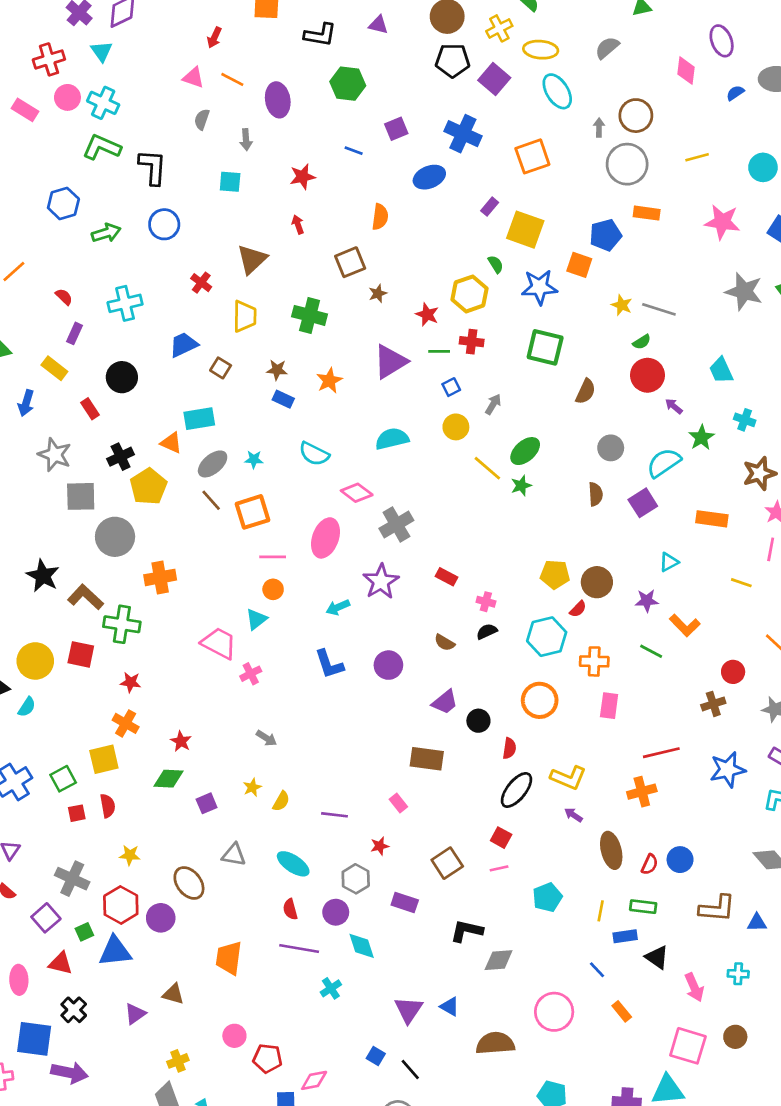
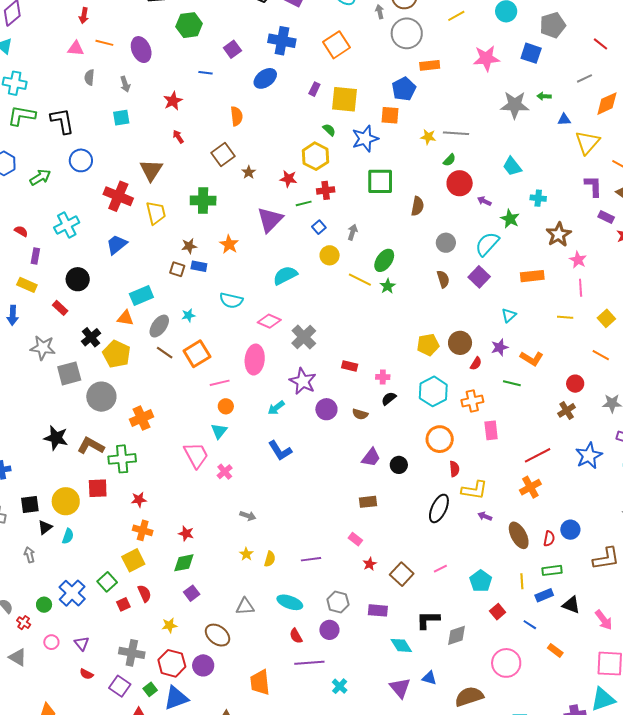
red cross: (201, 283) -> (118, 196), size x1.8
brown square: (221, 368) -> (177, 269), moved
red semicircle: (578, 609) -> (476, 363), moved
pink trapezoid: (219, 643) -> (196, 455), turned 48
purple circle: (388, 665) -> (326, 409), moved
red semicircle: (509, 748) -> (454, 469), moved
brown rectangle: (427, 759) -> (368, 502), size x0.7
purple square: (207, 803) -> (192, 593), moved
red square: (501, 838) -> (498, 612), moved, turned 35
red star: (380, 846) -> (370, 564), moved
cyan diamond: (362, 946) -> (401, 645), moved

